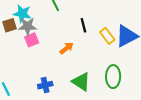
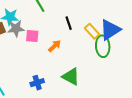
pink square: (32, 40) -> (32, 36), moved, turned 32
green ellipse: (113, 77) -> (103, 46), moved

